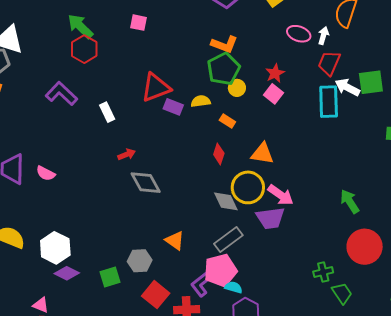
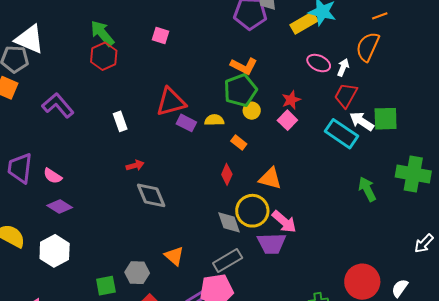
purple L-shape: (61, 94) -> (58, 105), moved
cyan rectangle: (329, 102) -> (341, 134), turned -60
green arrow: (350, 202) -> (367, 189), moved
purple diamond: (67, 273) -> (60, 206), moved

